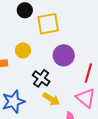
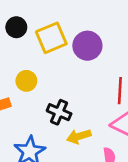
purple circle: (64, 55) -> (87, 46), moved
yellow arrow: (51, 99) -> (79, 136), turned 144

